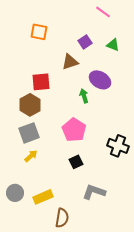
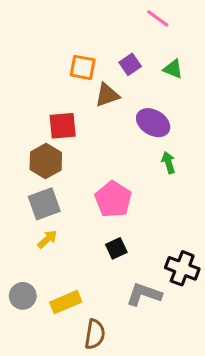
orange square: (39, 32) -> (83, 67), moved
green arrow: (84, 96) -> (168, 163), moved
black cross: (118, 146) -> (182, 268), moved

